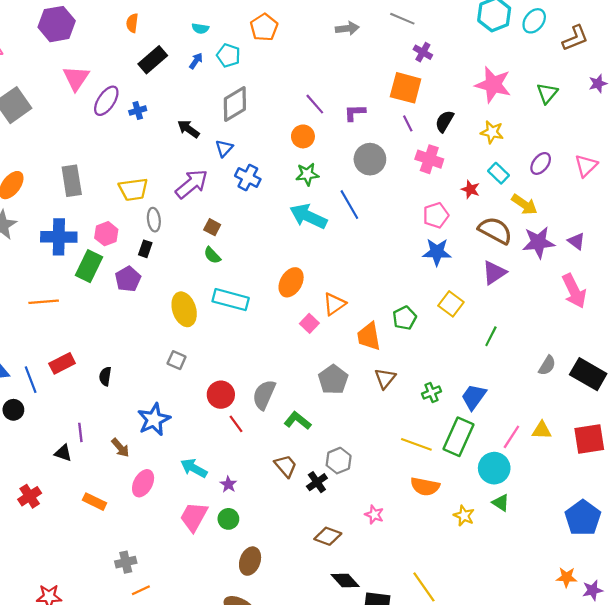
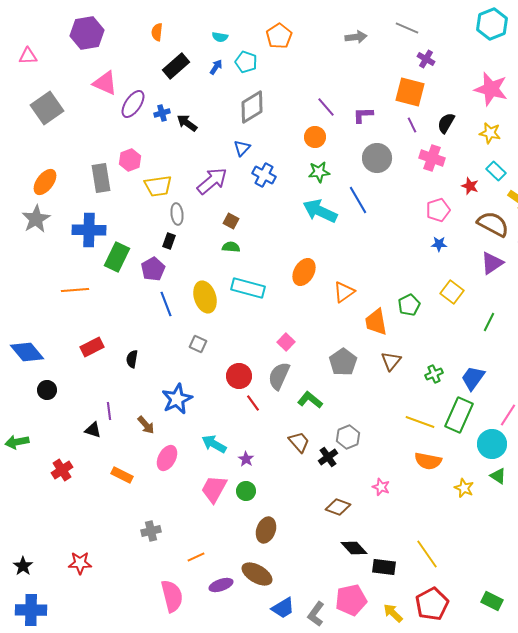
pink triangle: (76, 78) -> (105, 83), turned -40
black arrow: (188, 129) -> (187, 123), moved
pink hexagon: (106, 234) -> (130, 160), moved
blue star: (437, 252) -> (439, 244), size x0.6
green semicircle: (212, 255) -> (231, 247), turned 138
pink square: (309, 323) -> (286, 342), moved
blue line: (31, 380) -> (166, 304), moved
orange line: (141, 590) -> (196, 557), moved

